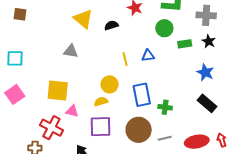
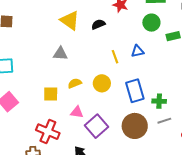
yellow square: (58, 90) -> (51, 94), size x0.7
yellow semicircle: (101, 102) -> (75, 83), moved
pink triangle: (72, 111) -> (77, 112), moved
purple square: (100, 127) -> (97, 126), turned -35
gray line: (165, 138) -> (164, 121), moved

